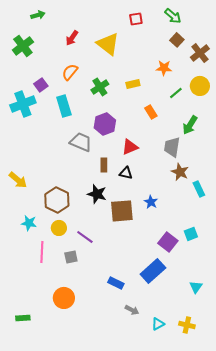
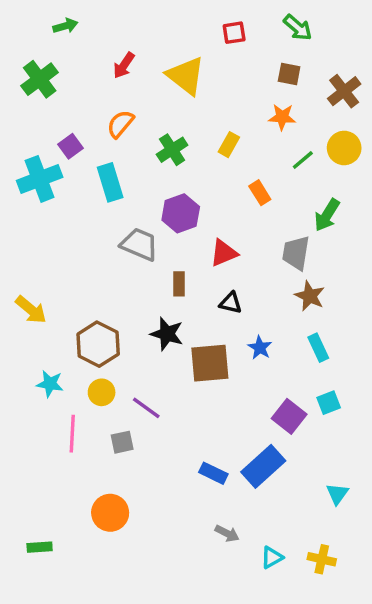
brown square: (177, 40) -> (289, 74), moved, turned -32
yellow rectangle: (133, 84) -> (229, 145), turned -48
black triangle: (126, 173) -> (231, 303), moved
cyan rectangle: (199, 189) -> (318, 348), moved
blue rectangle: (116, 283) -> (213, 473), moved

